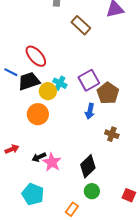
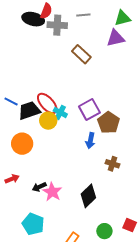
red ellipse: (36, 56) -> (47, 103), moved
orange circle: (38, 114) -> (22, 144), moved
green circle: (92, 191) -> (104, 231), moved

